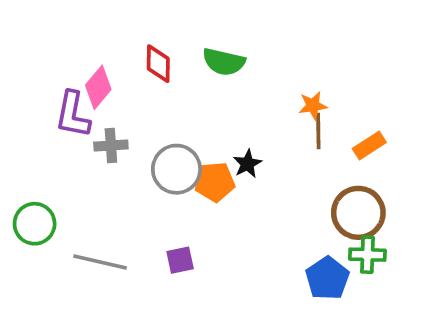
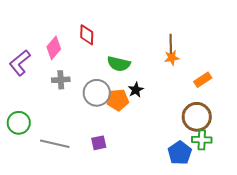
green semicircle: (224, 62) -> (119, 64), moved
purple L-shape: (73, 115) -> (20, 63), moved, turned 40
brown line: (318, 131) -> (171, 44), moved

